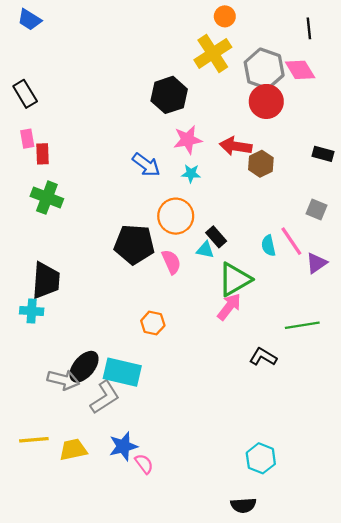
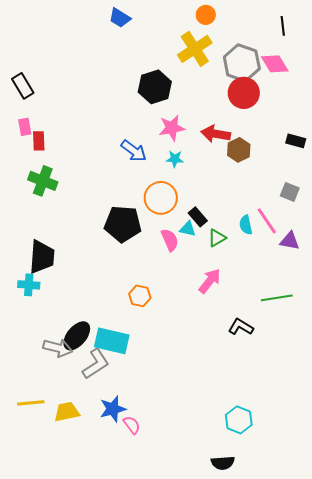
blue trapezoid: (29, 20) -> (120, 18), moved
pink semicircle: (171, 262) -> (170, 240), moved
purple triangle: (316, 263) -> (290, 241), turned 45
green triangle: (235, 279) -> (217, 238), moved, size x0.6

